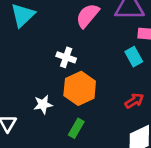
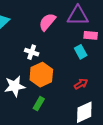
white star: (43, 104) -> (15, 86), size x1.5

